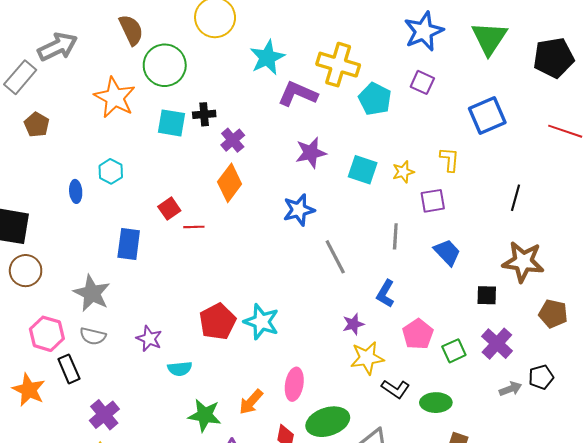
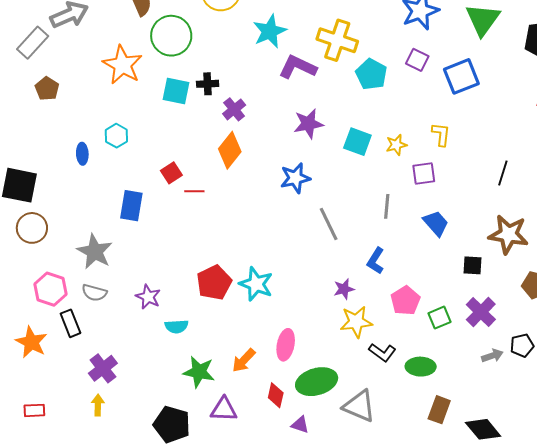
blue square: (487, 116) -> (461, 76), moved

